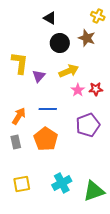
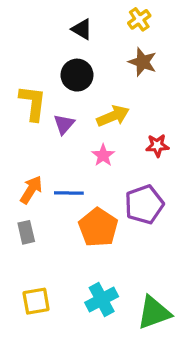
yellow cross: (98, 16) -> (139, 19), moved, turned 32
black circle: (60, 43) -> (77, 75), moved
pink star: (78, 90) -> (103, 155), moved
blue line: (48, 109) -> (69, 193), moved
orange pentagon: (46, 139) -> (98, 227), moved

